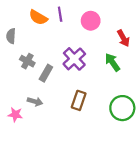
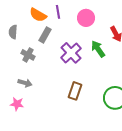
green arrow: (112, 62) -> (98, 49), moved
gray rectangle: (46, 73) -> (45, 35), moved
gray arrow: (35, 101) -> (25, 83), moved

